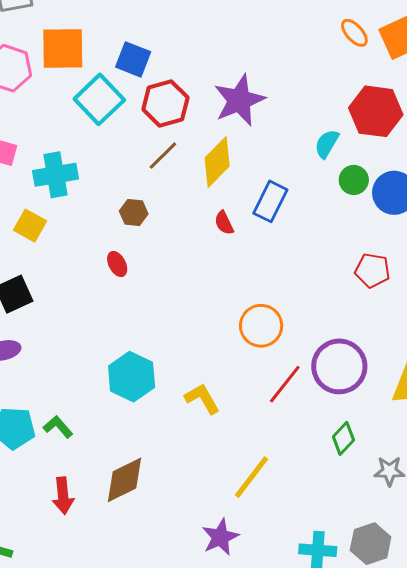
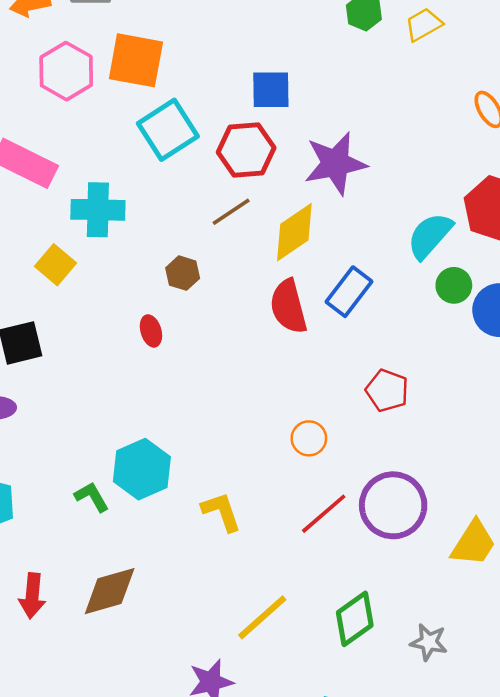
blue square: (133, 59) -> (271, 90), moved, turned -33
cyan semicircle: (327, 144) -> (430, 236), size x1.4
red semicircle: (224, 223) -> (288, 306), size x1.8
red pentagon: (372, 270) -> (387, 391), moved
orange circle: (261, 326) -> (309, 438), size x0.7
green L-shape: (58, 427) -> (92, 497), moved
green diamond: (343, 438) -> (355, 619), moved, size x1.4

